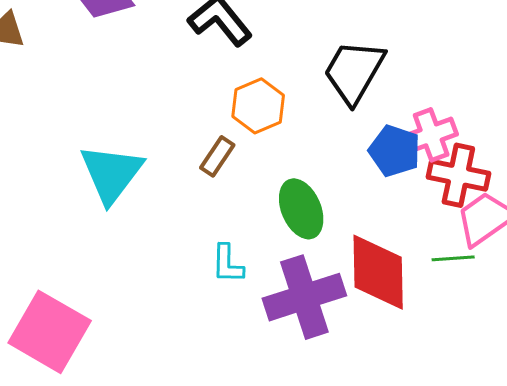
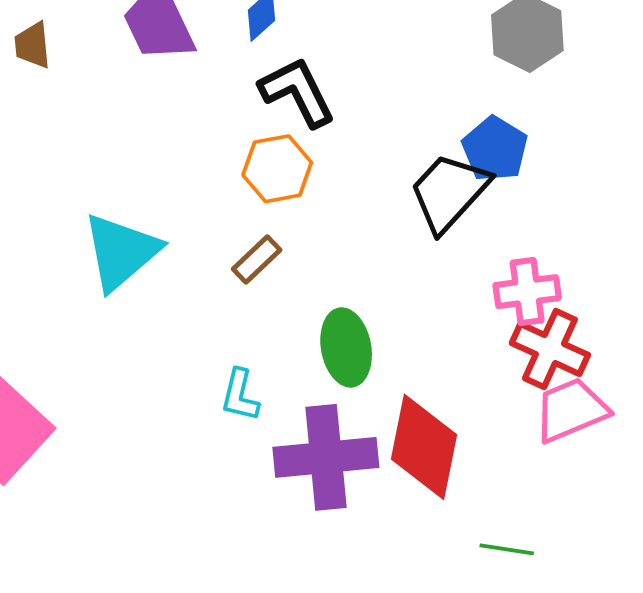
orange hexagon: (258, 106) -> (277, 169), moved
blue pentagon: (395, 151) -> (495, 149), moved
green line: (453, 258) -> (507, 549), moved

